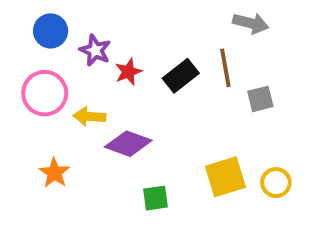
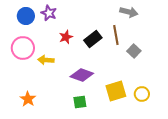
purple star: (95, 50) -> (49, 13), moved
gray square: (260, 99) -> (134, 51), turned -32
purple diamond: (128, 144) -> (82, 75), moved
orange star: (54, 173) -> (28, 99), moved

